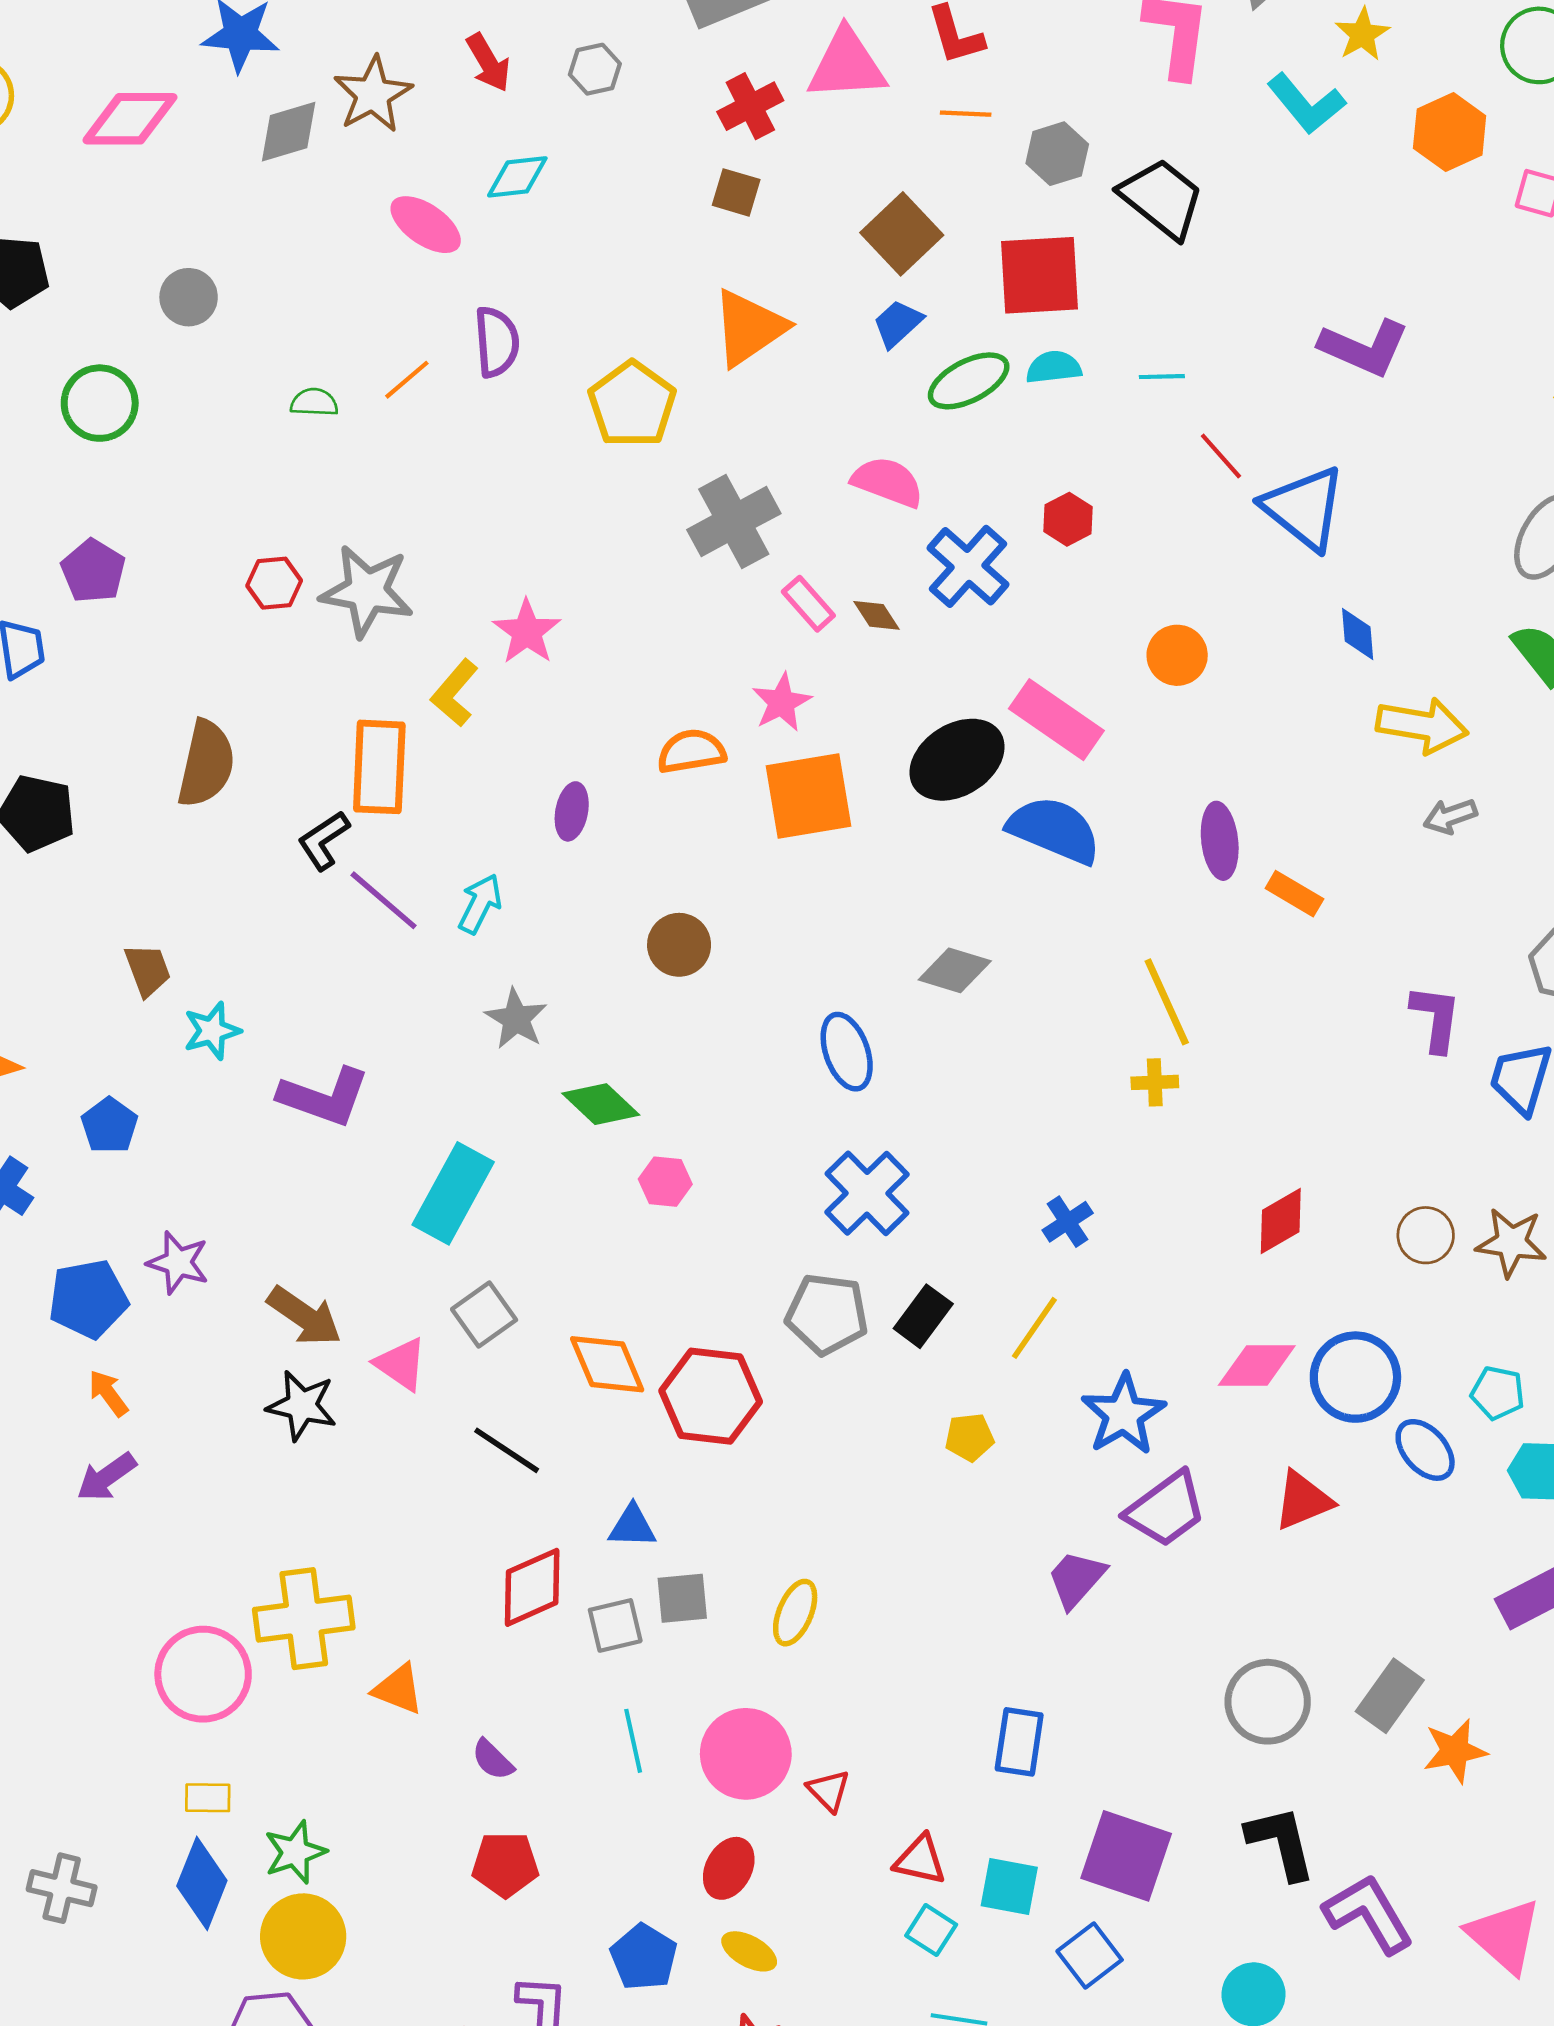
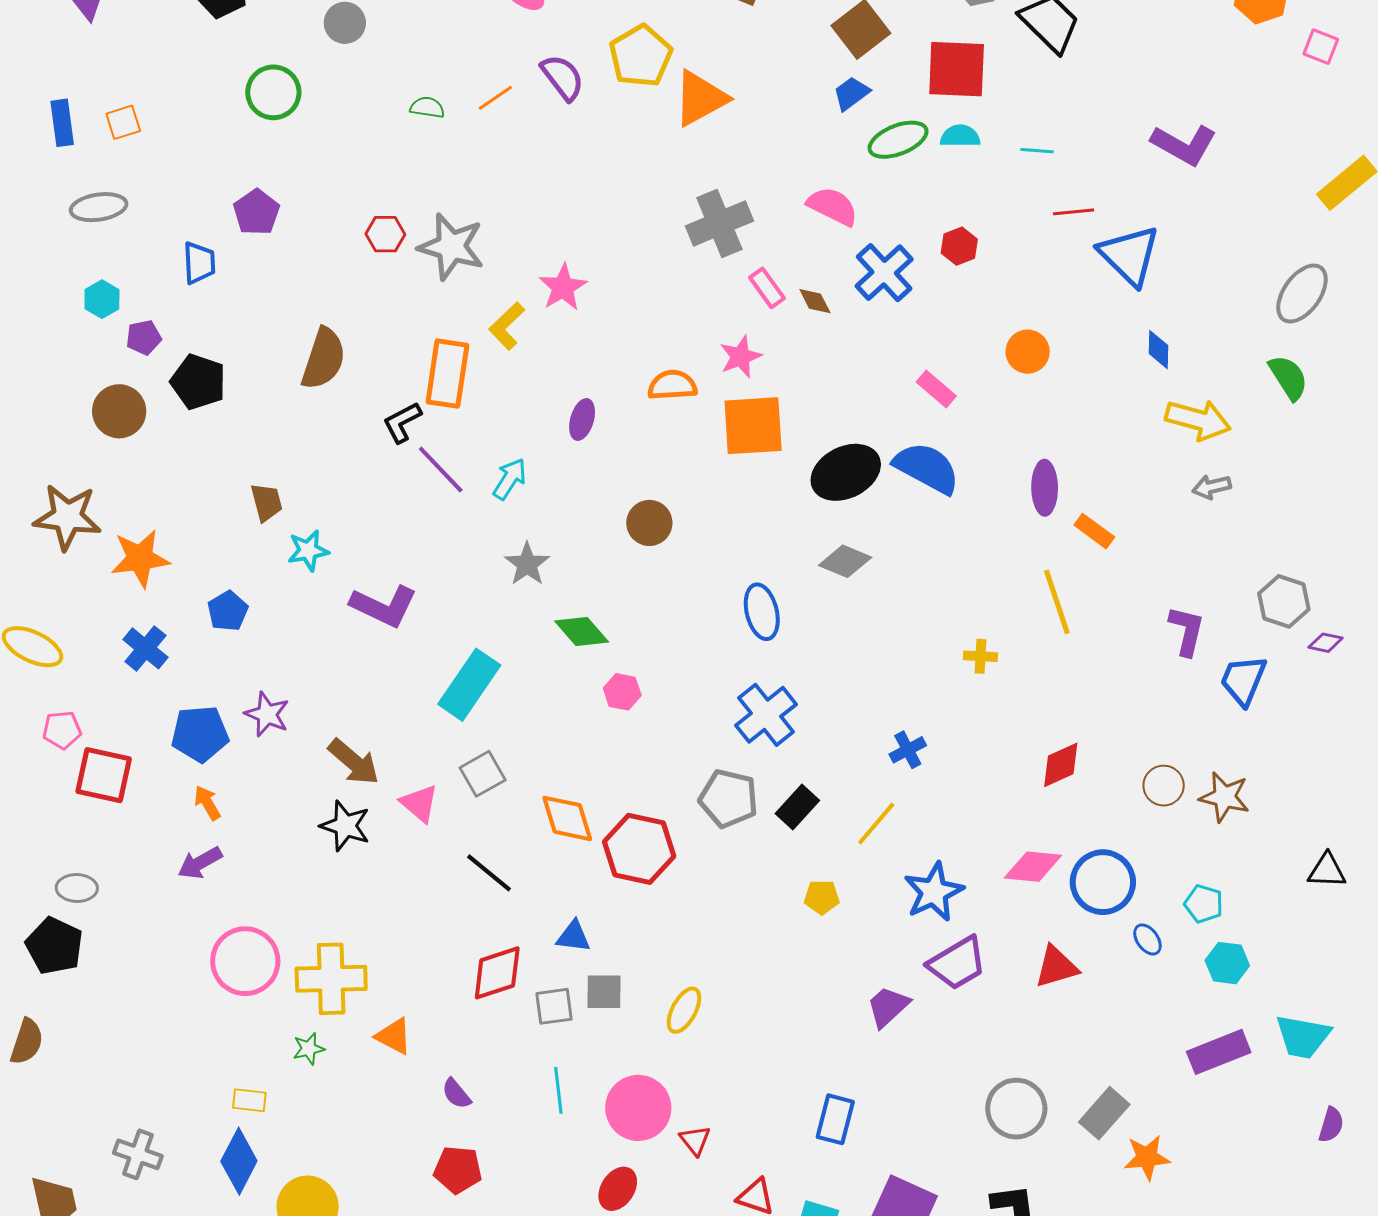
orange triangle: (749, 328) -> (700, 98), moved
purple semicircle: (497, 342) -> (562, 77), turned -39
yellow pentagon: (632, 404) -> (641, 56), moved
red line: (1221, 456) -> (1074, 212), turned -60
pink rectangle: (1056, 720) -> (936, 389), size x0.6
black ellipse: (957, 760) -> (846, 472), moved
yellow line: (1167, 1002) -> (1057, 602), moved
blue ellipse: (1425, 1450) -> (1147, 939), size x0.7
pink circle: (203, 1674) -> (245, 961), moved
green star: (295, 1852) -> (309, 1049), moved, size x0.7

